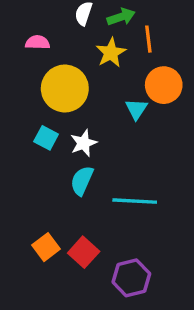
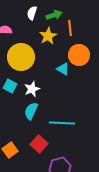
cyan triangle: (136, 109) -> (63, 69), turned -32
red square: (84, 252) -> (39, 144), moved

